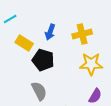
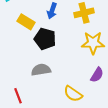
gray semicircle: (39, 91) -> (41, 70), turned -72

